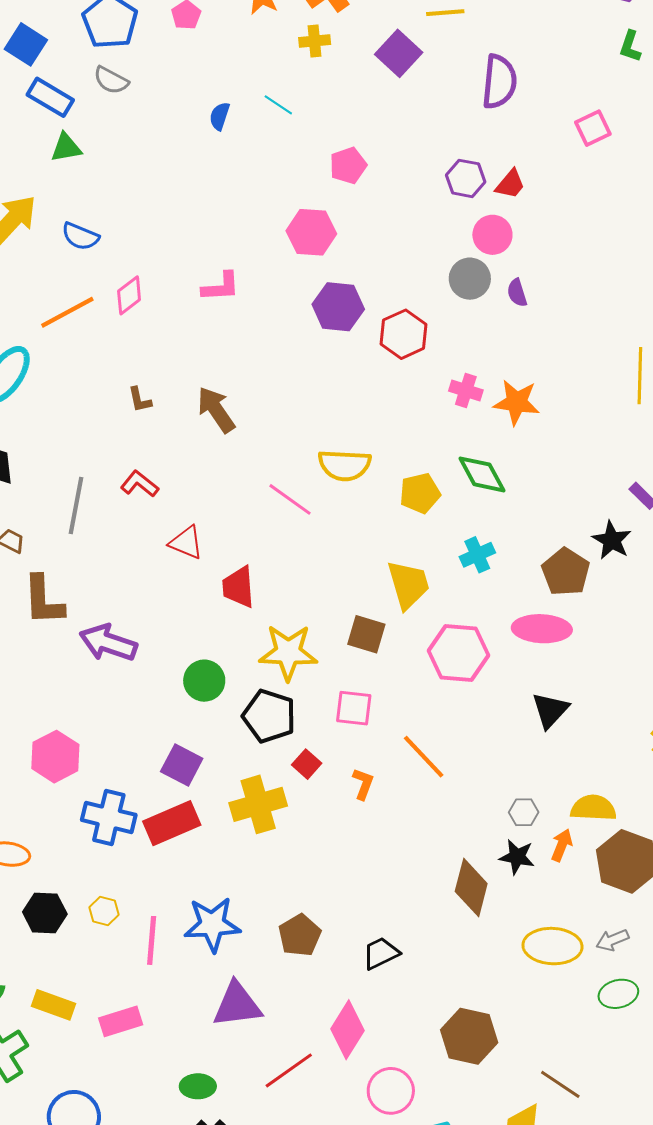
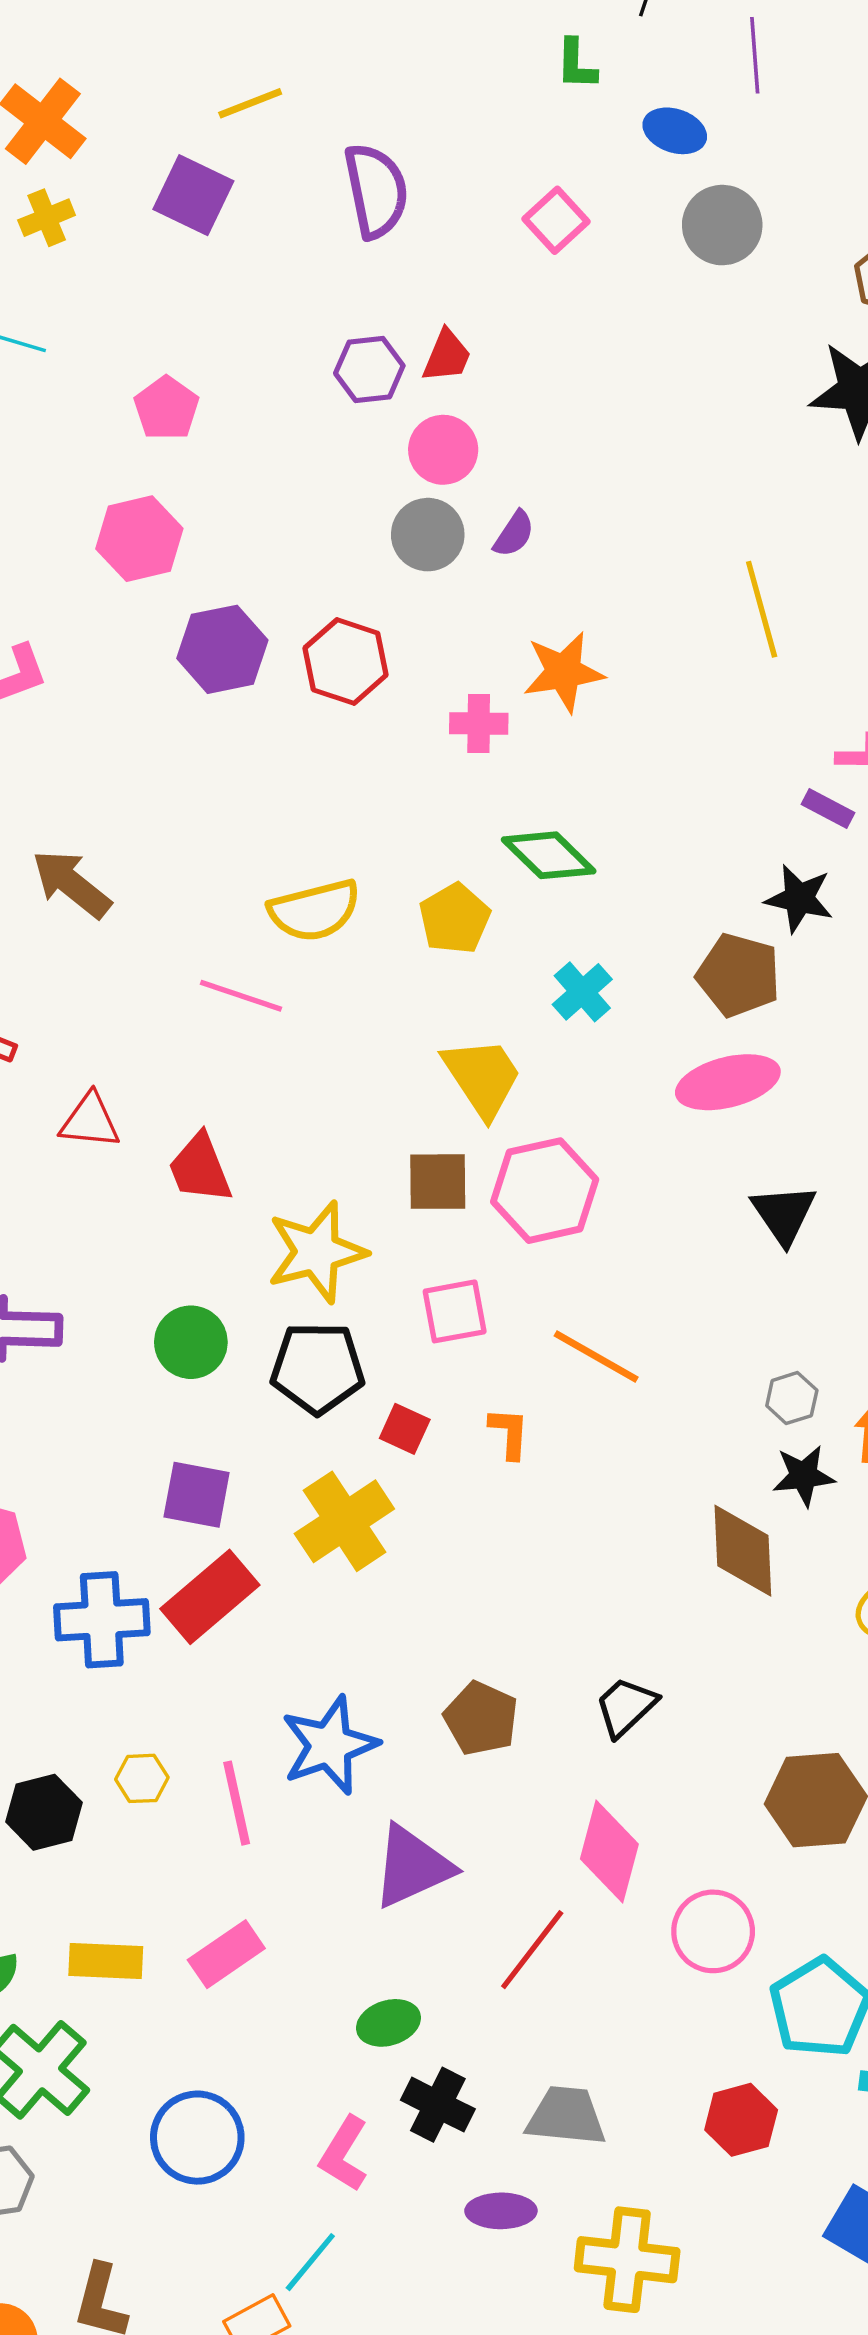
purple semicircle: (517, 293) -> (514, 534), turned -112
orange star: (517, 402) -> (564, 672), moved
pink hexagon: (459, 653) -> (545, 1191), moved

